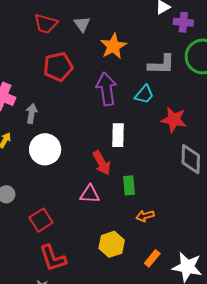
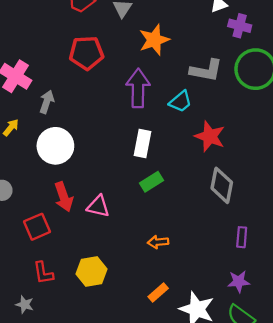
red arrow: (102, 163) -> (64, 197), moved
green rectangle: (129, 185) -> (152, 182), moved, turned 54
yellow hexagon: (112, 244) -> (91, 272), moved
red L-shape: (53, 258) -> (43, 273), size x0.7

